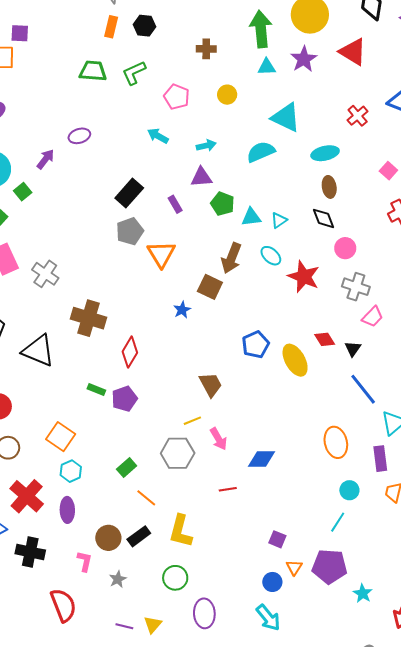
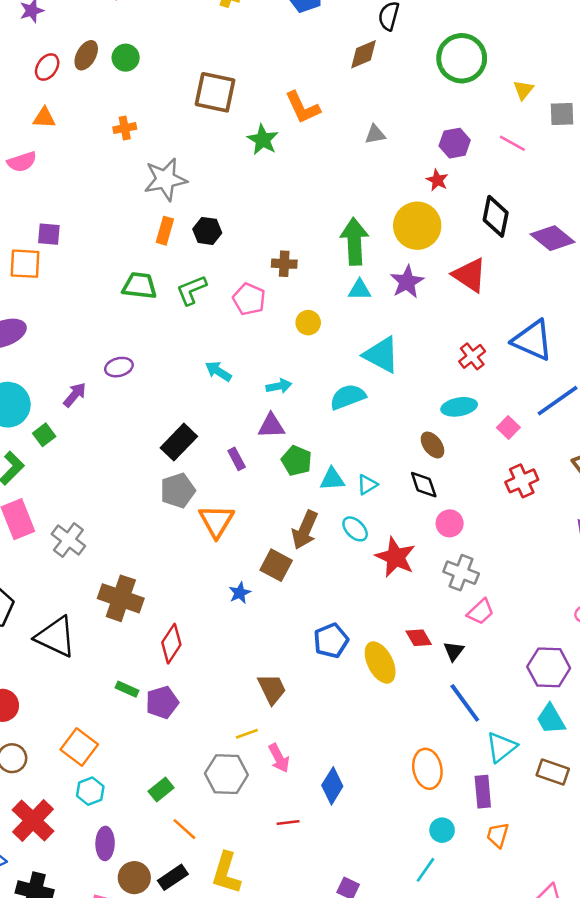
pink pentagon: (177, 97) -> (249, 299), moved
cyan ellipse: (325, 153) -> (459, 407), moved
brown ellipse: (329, 187) -> (432, 445), turned -30
blue diamond: (261, 459) -> (332, 786), turned -60
purple ellipse: (67, 510) -> (105, 843), moved

